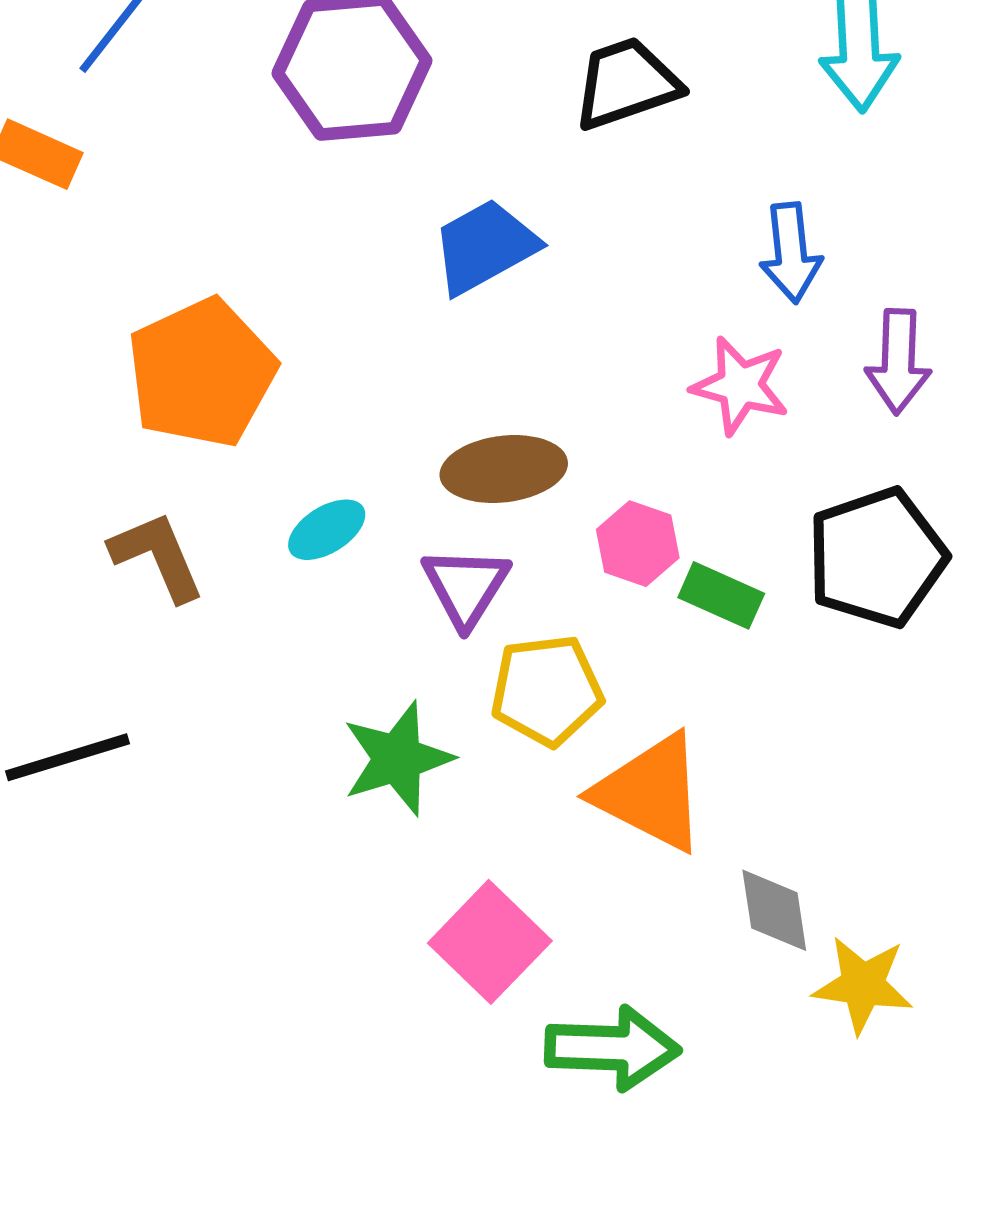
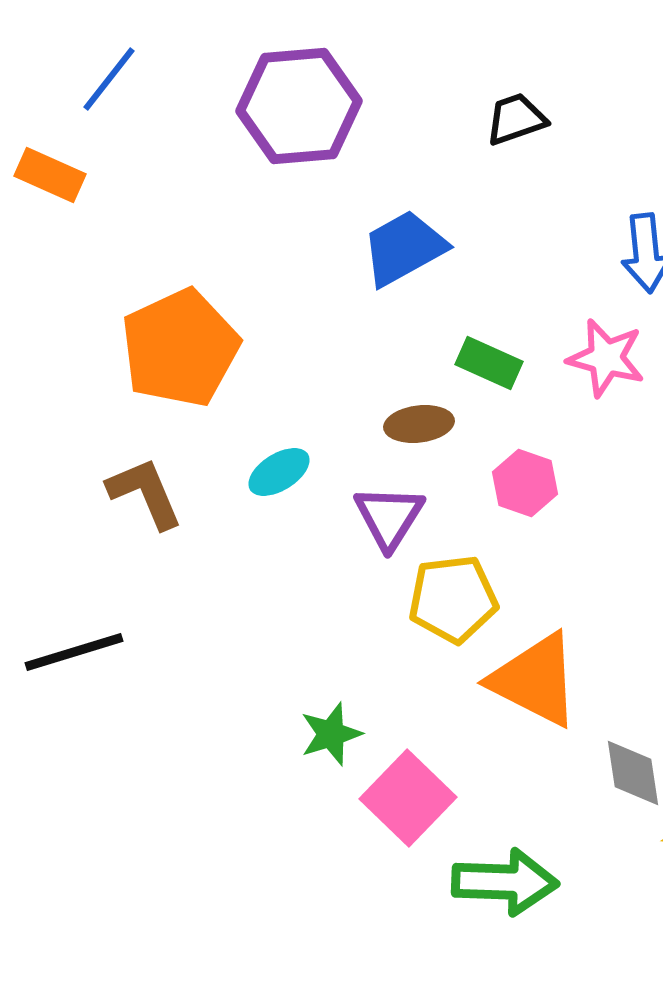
black trapezoid: (626, 83) -> (516, 119), size x0.7
brown ellipse: (504, 469) -> (419, 424), size x0.7
green rectangle: (721, 595) -> (489, 363), moved
green star: (398, 759) -> (331, 734), moved, size x0.7

